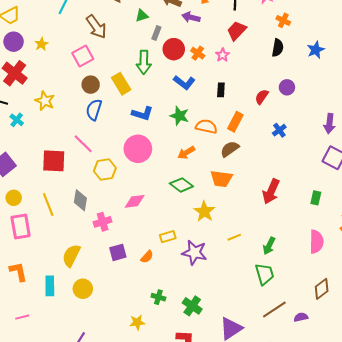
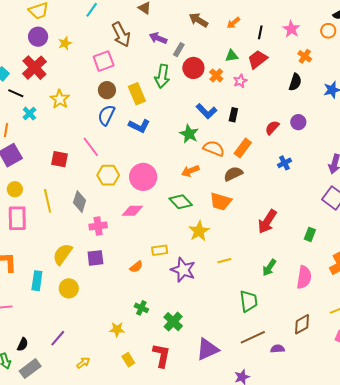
green triangle: (142, 16) -> (232, 56), moved
purple arrow: (191, 17) -> (158, 38), moved
blue L-shape: (184, 82) -> (207, 111), moved
blue L-shape: (142, 113) -> (139, 126), moved
pink circle: (138, 149) -> (143, 177), moved
red square: (54, 161) -> (59, 159), size x0.7
green arrow: (269, 246) -> (269, 268), moved
purple square: (118, 252) -> (95, 258), moved

